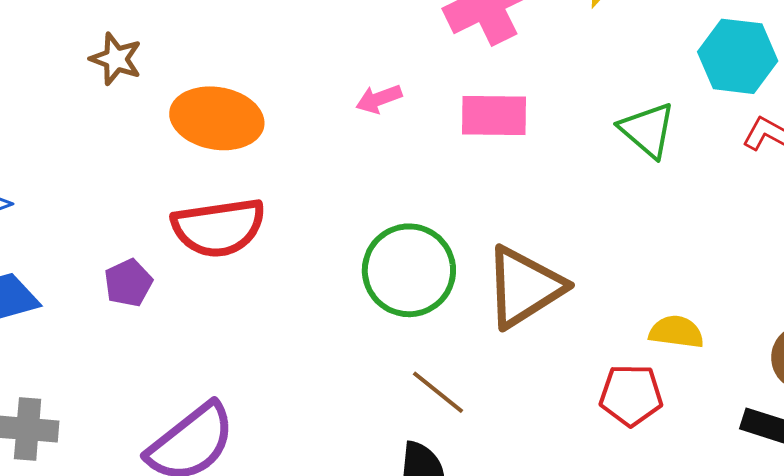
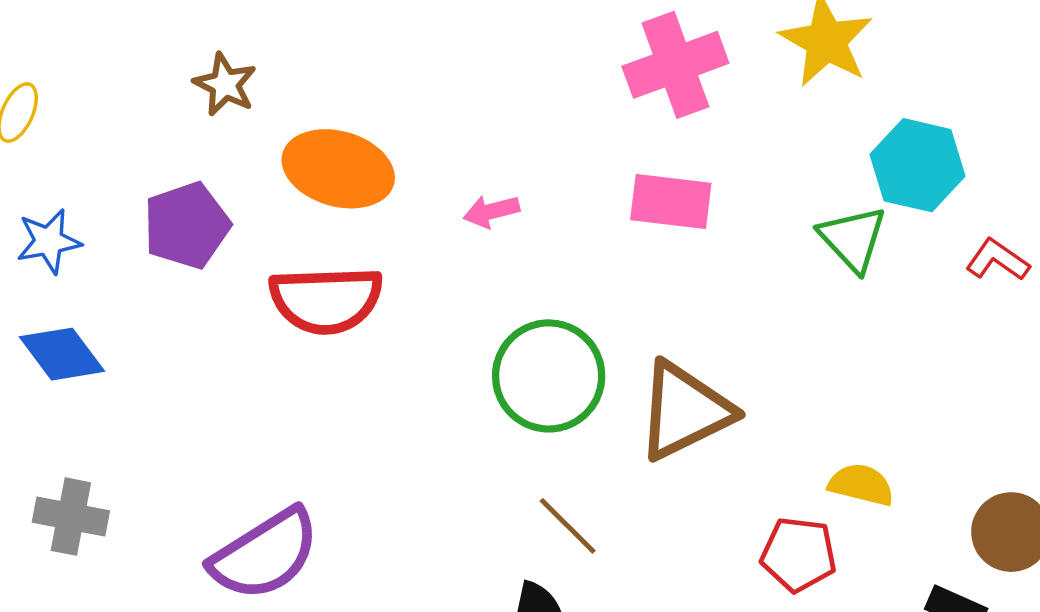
cyan hexagon: (738, 56) -> (918, 165), moved
pink arrow: (379, 99) -> (491, 211), moved
purple pentagon: (128, 283) -> (187, 225), moved, size x1.5

